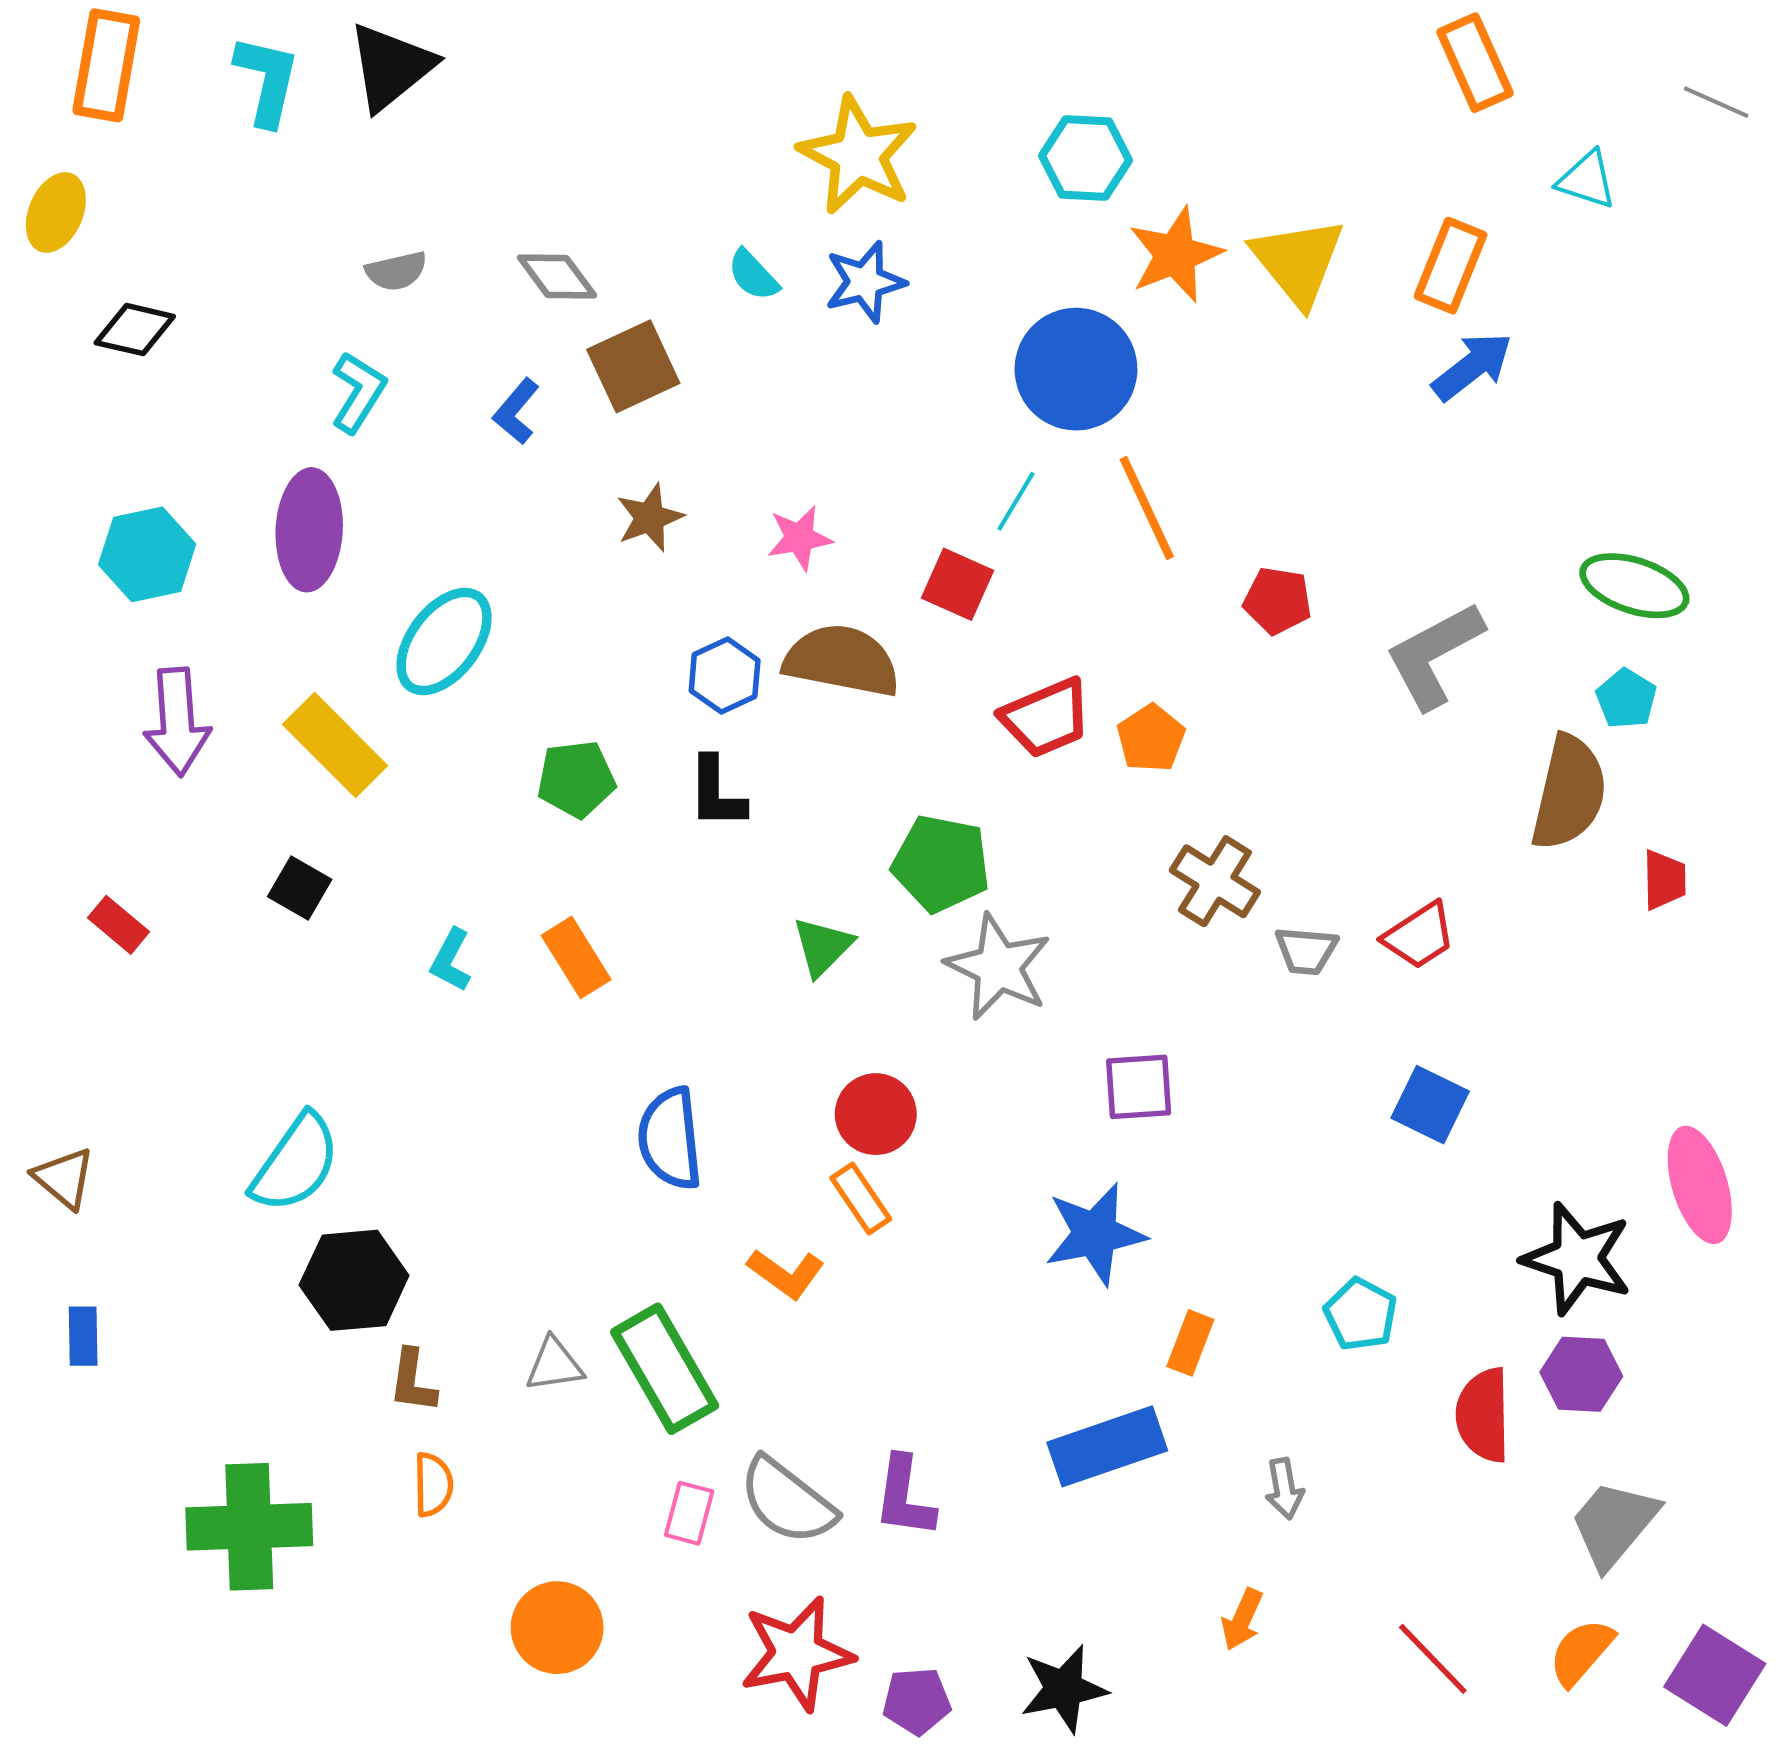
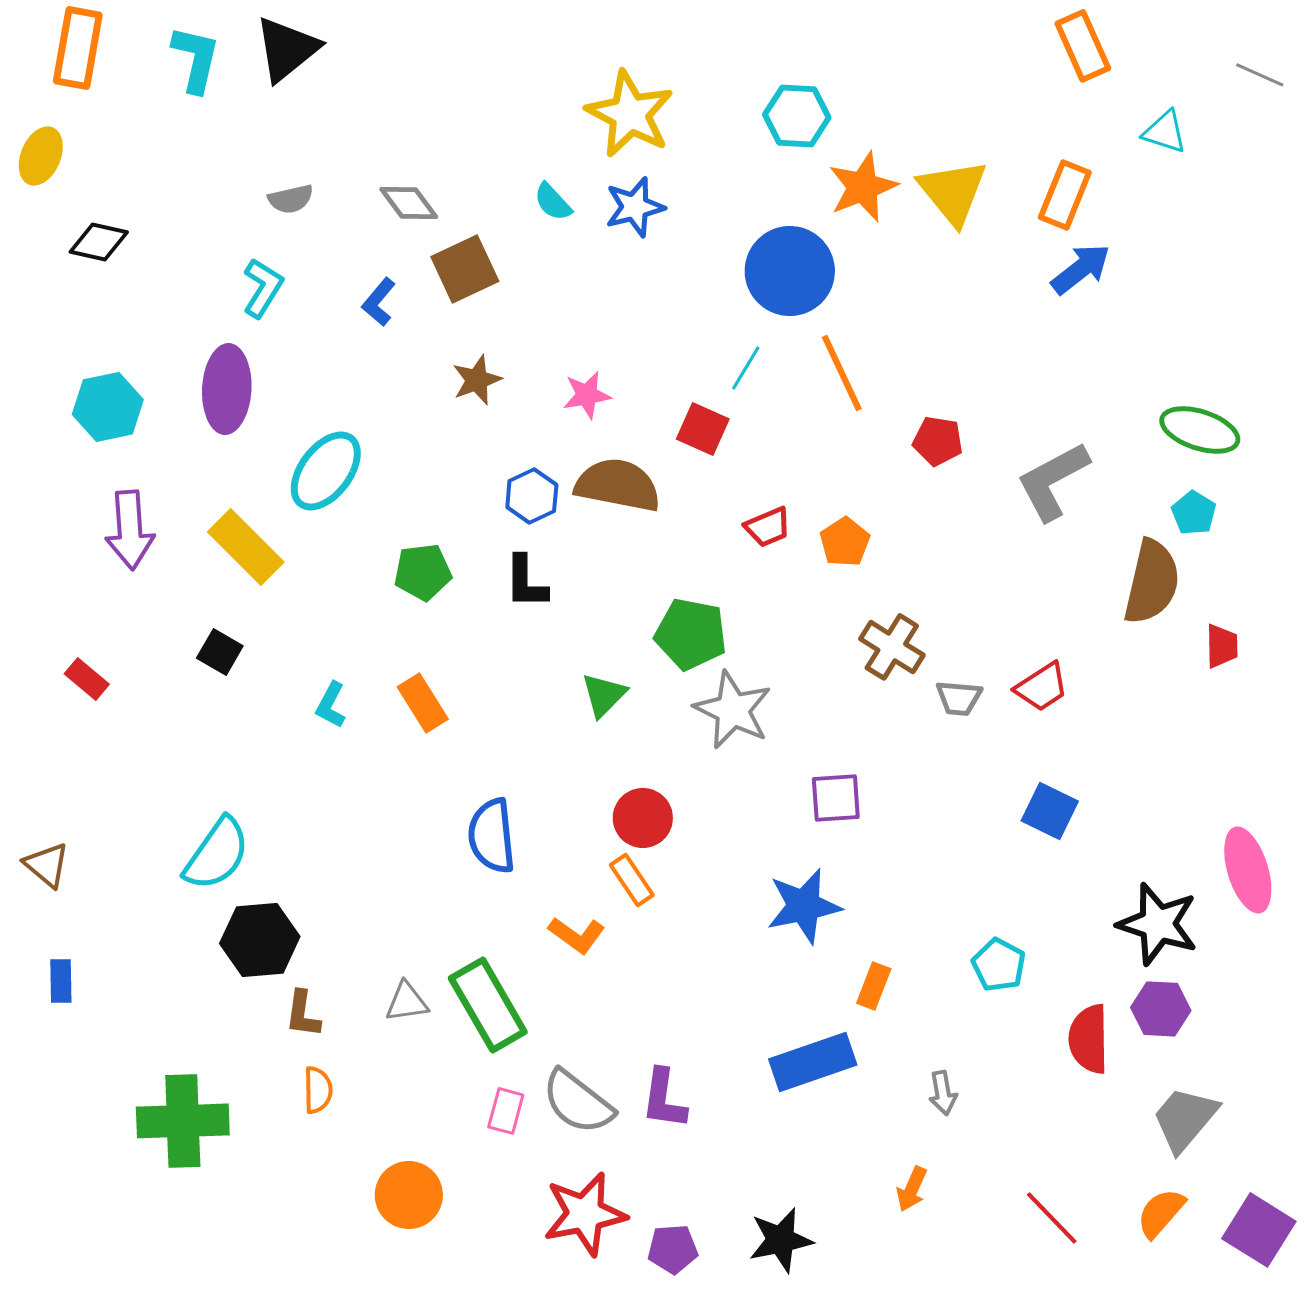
red trapezoid: (1046, 718) -> (768, 527), size x0.7

